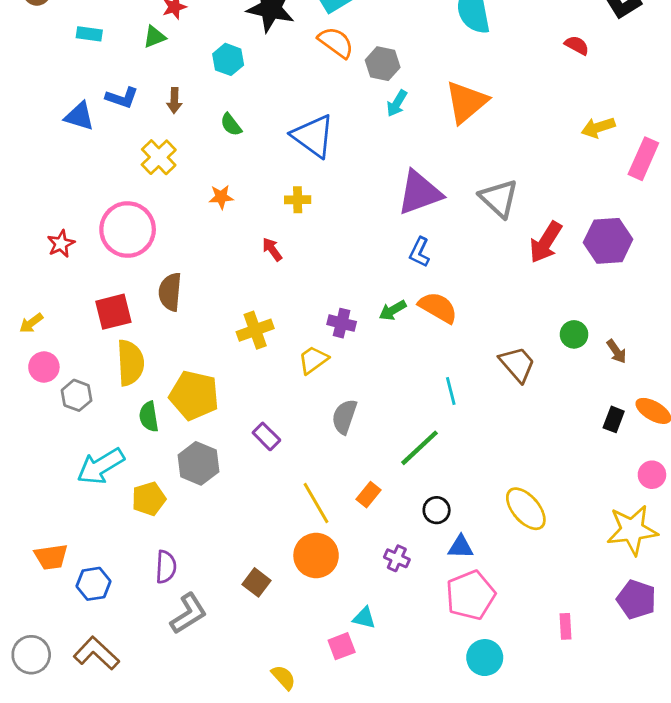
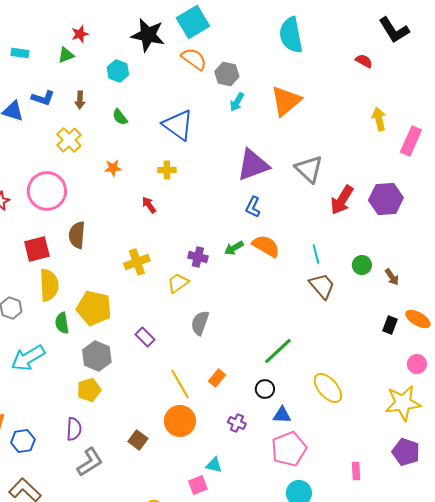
yellow arrow: (598, 127) -> (379, 119), turned 95
cyan line: (451, 391) -> (316, 254), moved
green line: (420, 448) -> (278, 351), moved
yellow pentagon: (149, 499) -> (89, 390), moved

